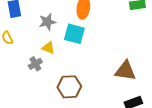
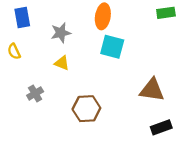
cyan square: (74, 34) -> (112, 47), moved
gray cross: (35, 64) -> (35, 93), moved

